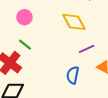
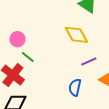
pink circle: (24, 17) -> (17, 39), moved

